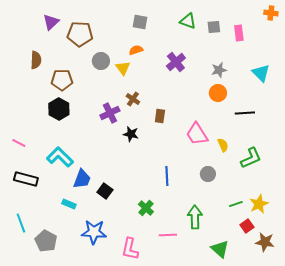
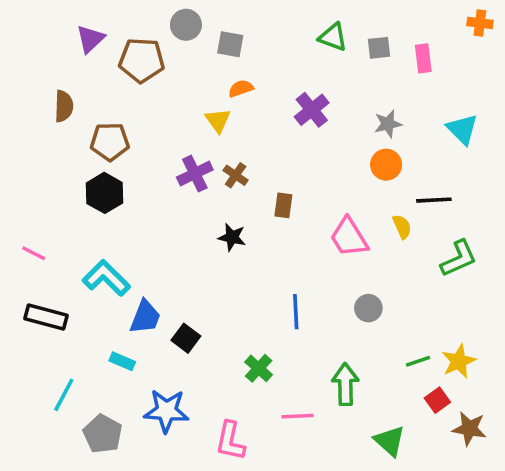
gray square: (140, 22) -> (230, 44), moved
gray circle: (101, 61) -> (186, 25), moved
purple cross: (110, 113) -> (195, 174), moved
yellow semicircle: (223, 145) -> (402, 227), moved
green L-shape: (251, 158) -> (459, 259), moved
cyan line: (21, 223) -> (64, 395), moved, turned 48
gray pentagon: (46, 241) -> (103, 434), moved

